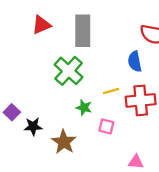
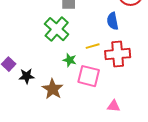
pink square: (106, 126) -> (89, 76), size x1.6

